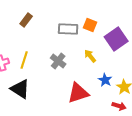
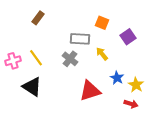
gray rectangle: (68, 29) -> (80, 39), moved
purple square: (116, 39) -> (128, 37), size x0.7
yellow line: (24, 60) -> (36, 58), turned -54

